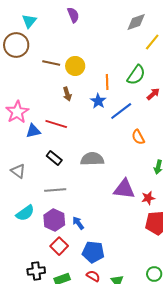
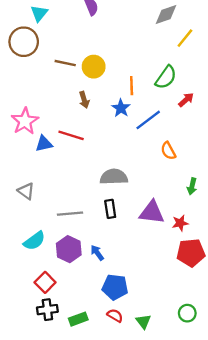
black rectangle: (54, 158) -> (110, 209), moved, turned 42
red square: (59, 246) -> (45, 282), moved

